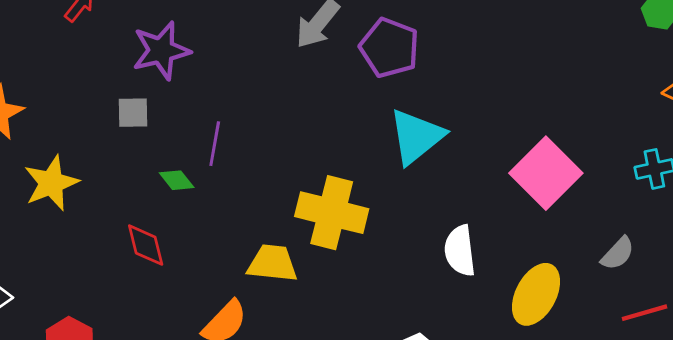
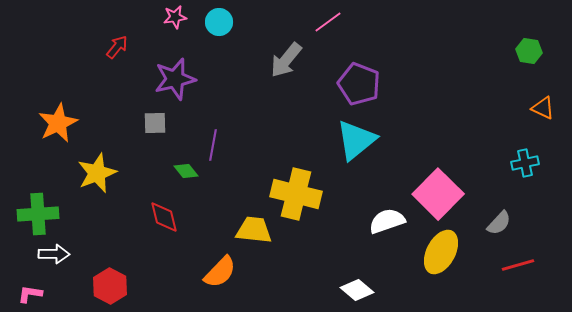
purple pentagon: (389, 48) -> (359, 84), moved
pink square: (546, 173) -> (438, 194), moved
white semicircle: (460, 251) -> (387, 221), turned 78

